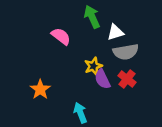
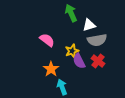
pink semicircle: (61, 36) -> (47, 40), moved
orange star: (40, 89) -> (51, 69), moved

